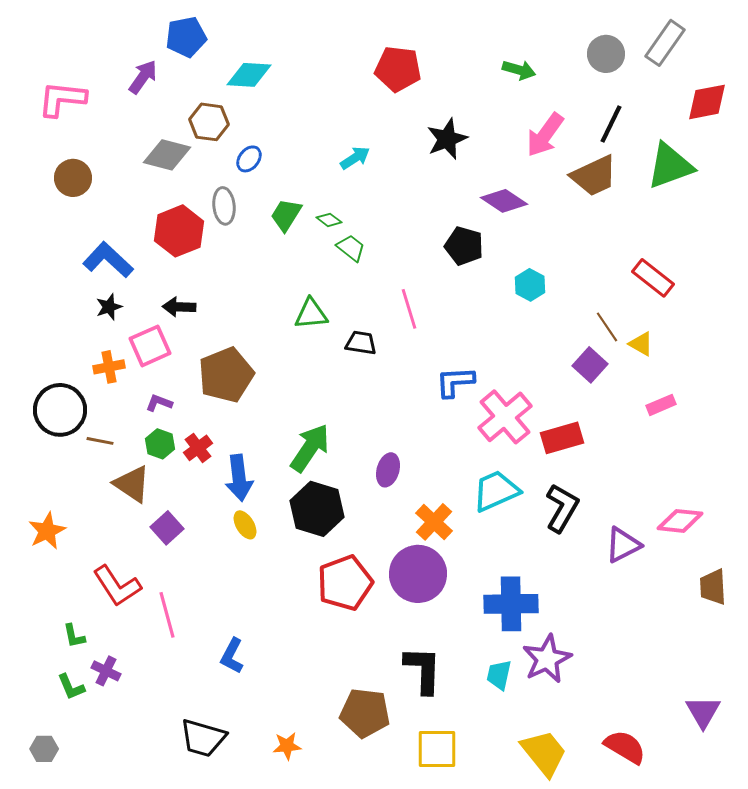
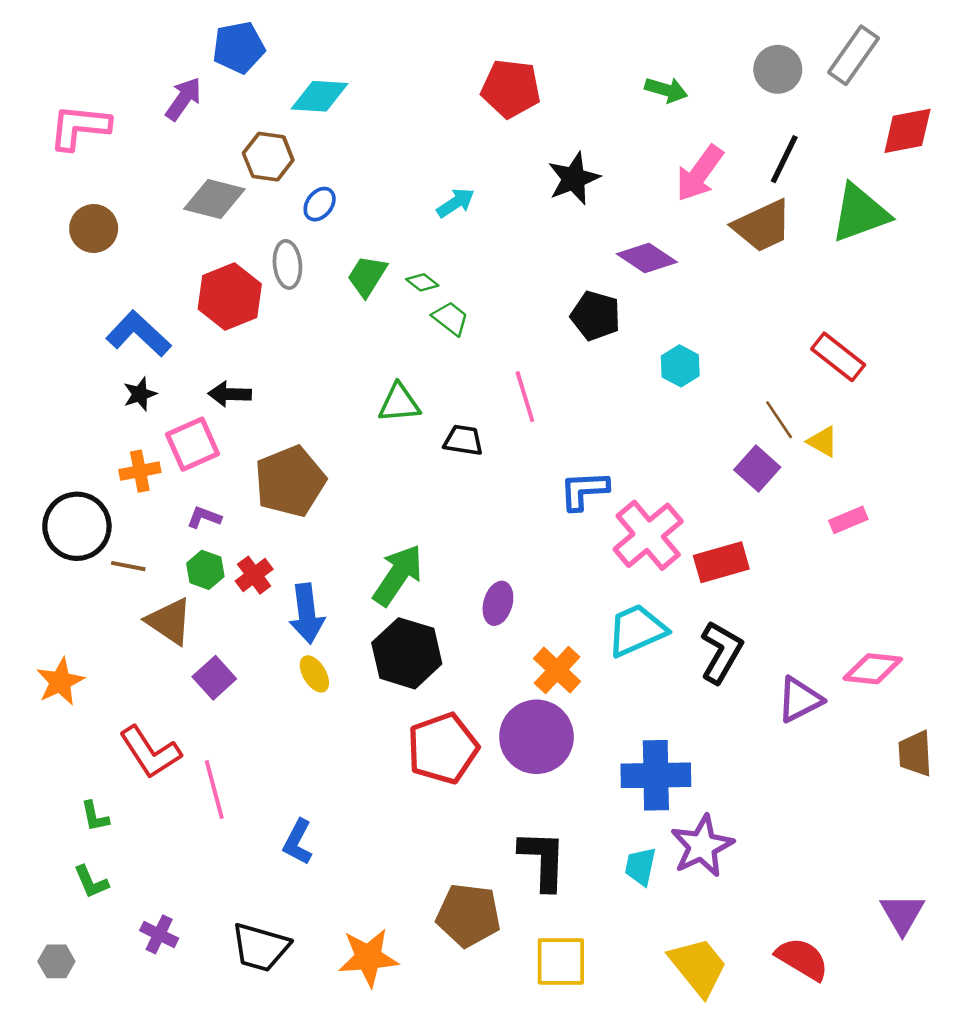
purple cross: (106, 671) -> (159, 934), moved
orange star: (287, 746) -> (368, 958), size x1.6

